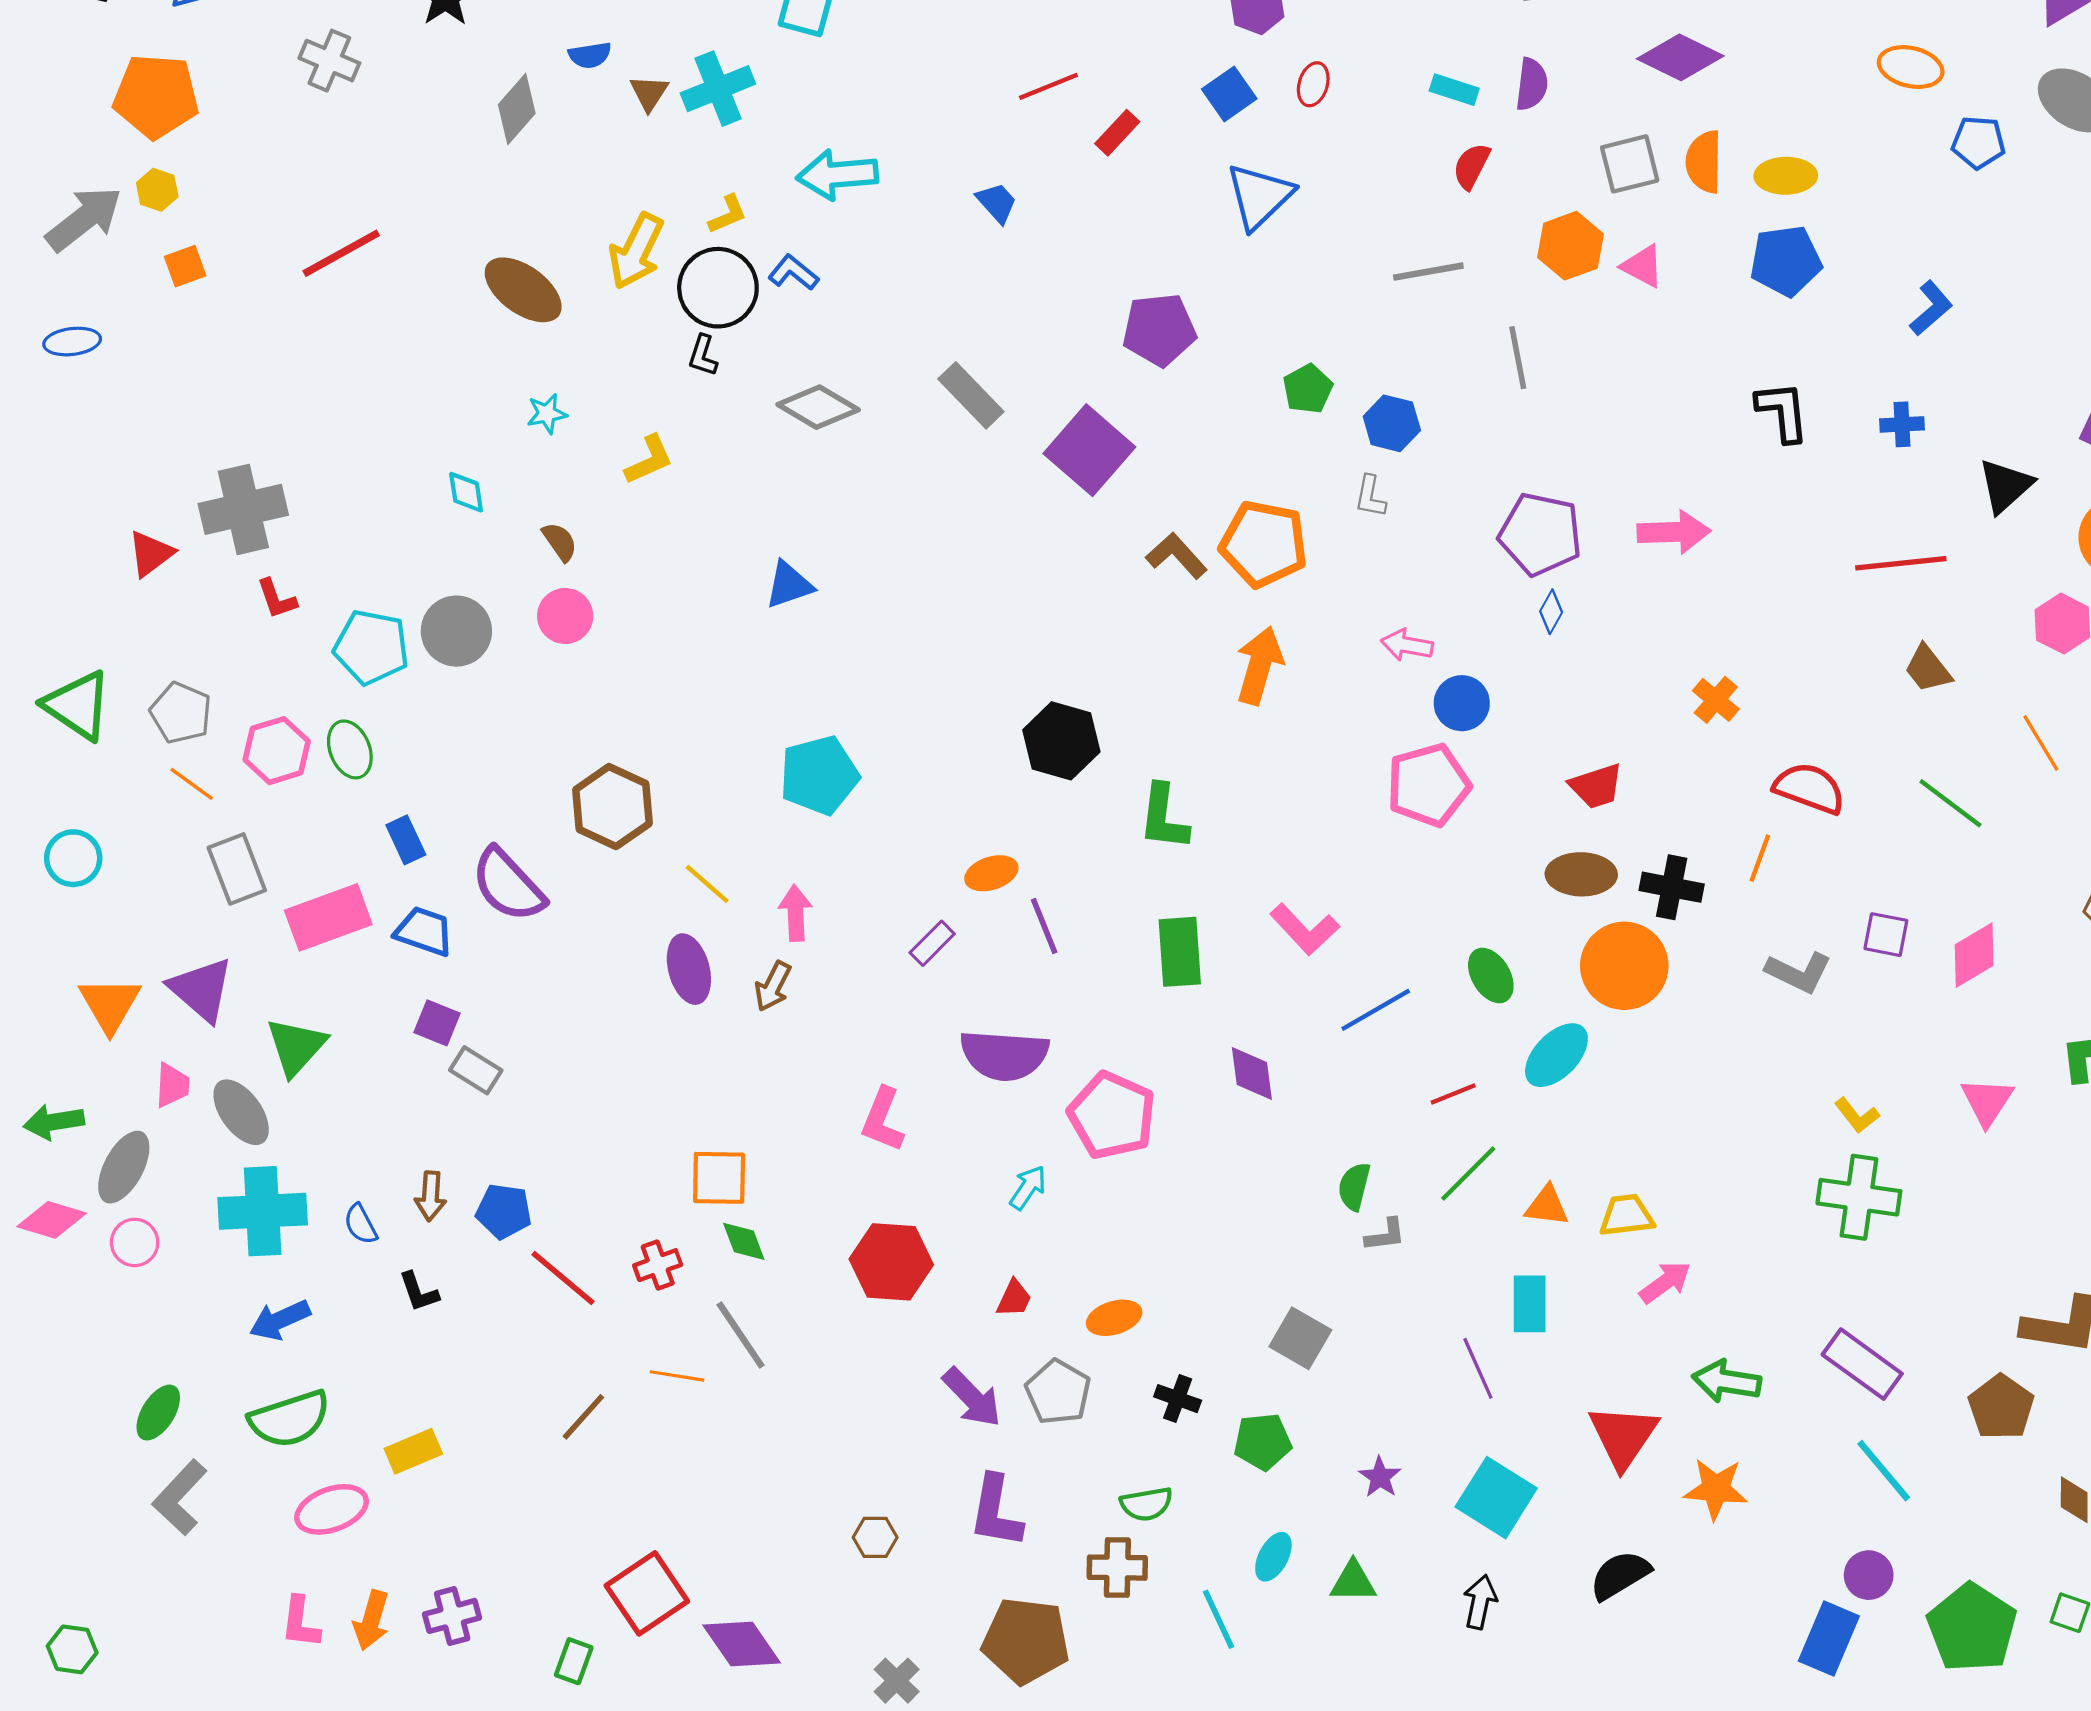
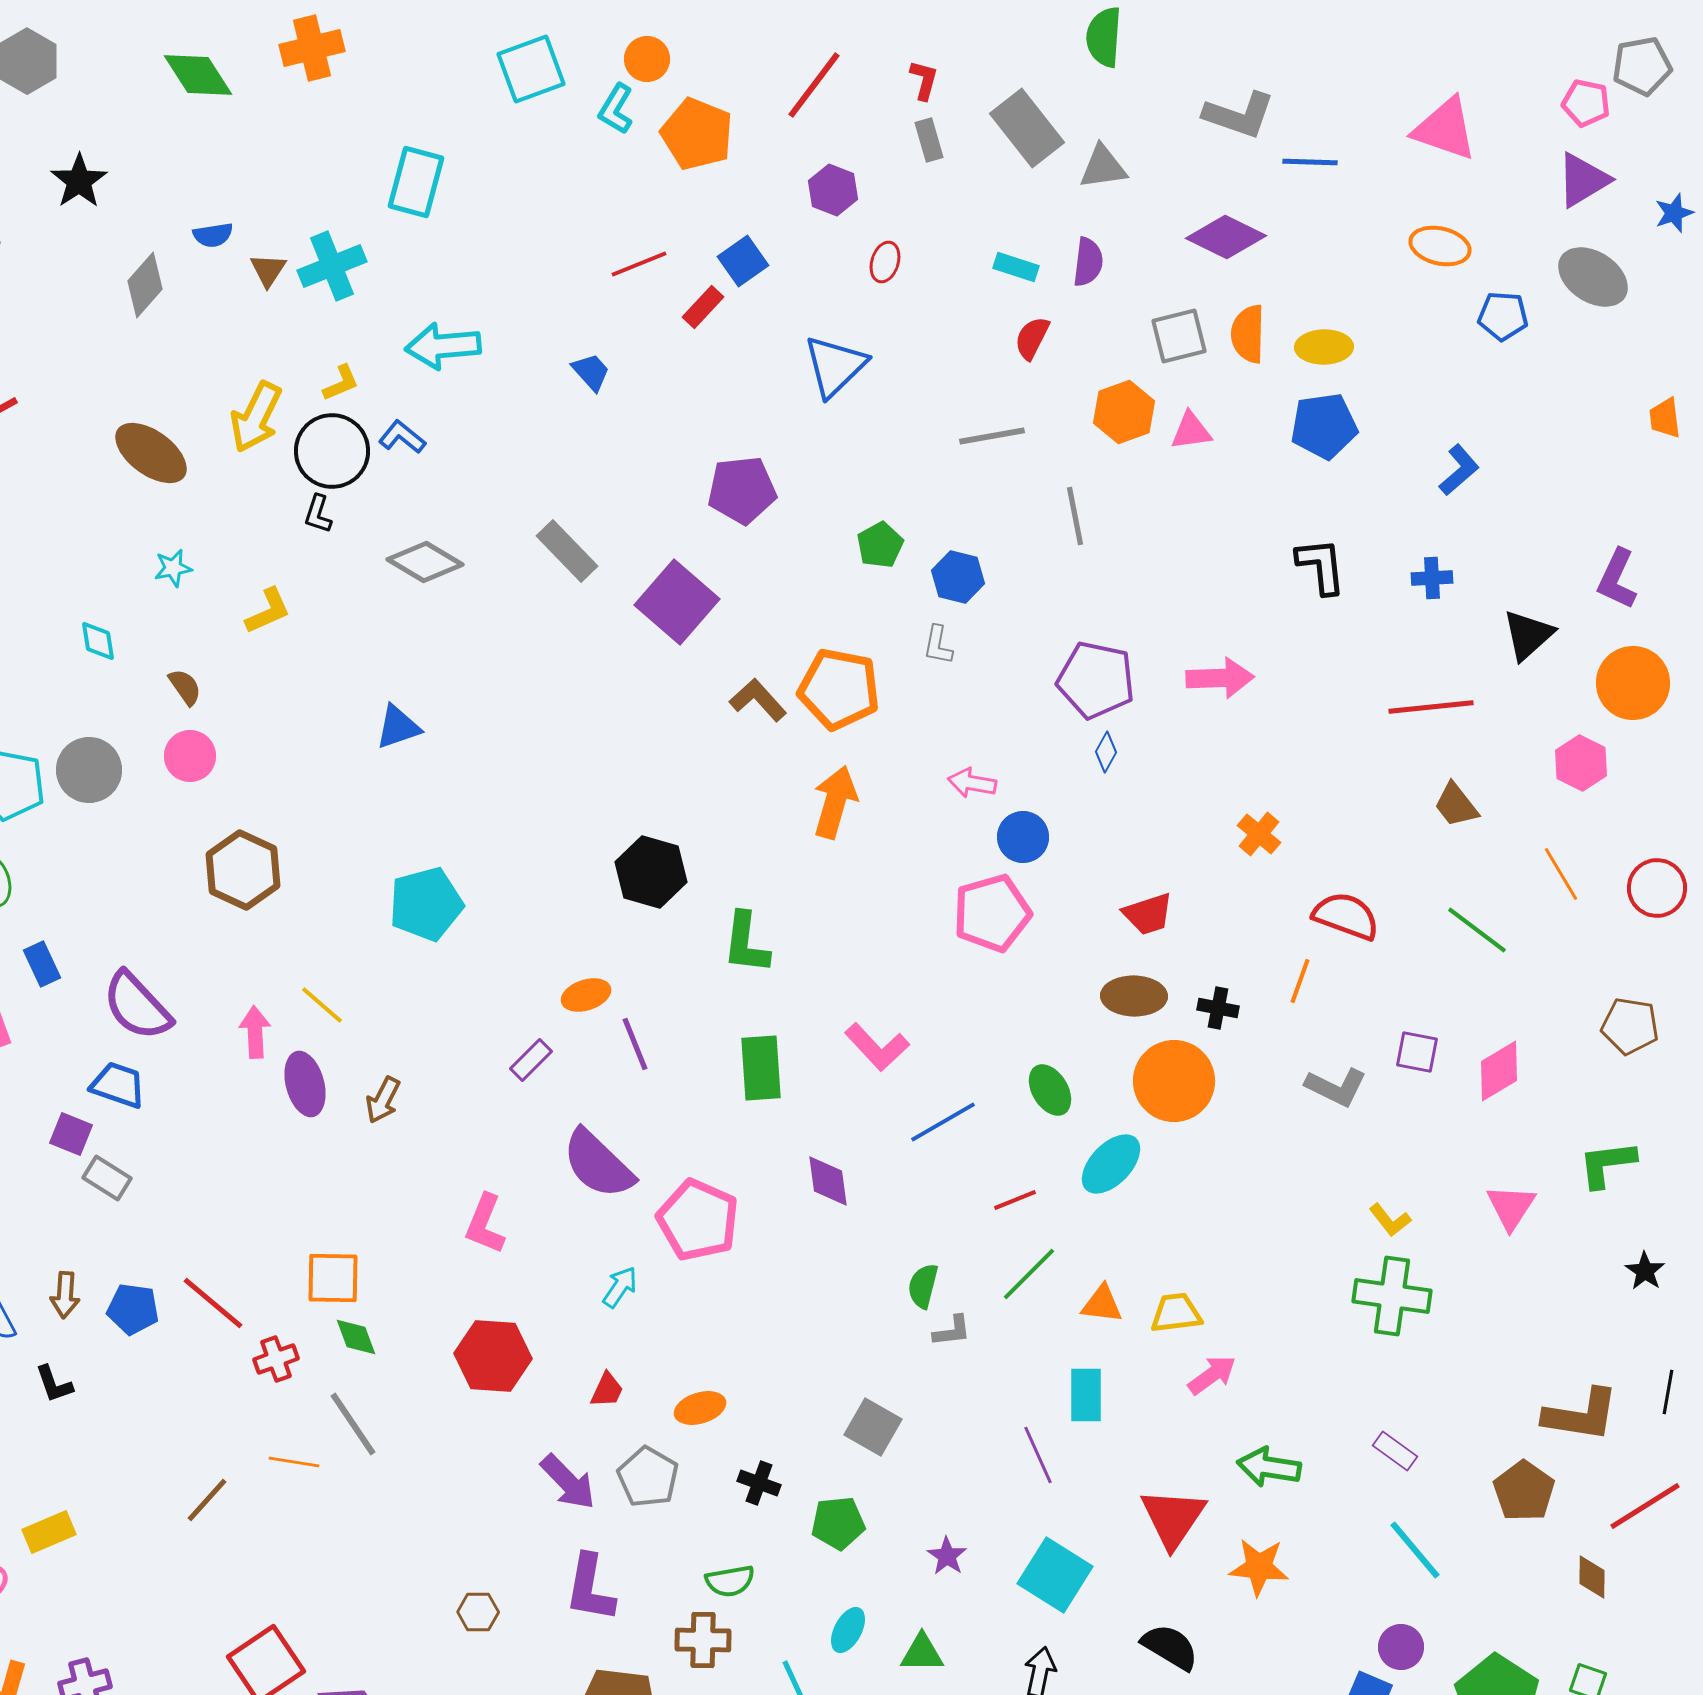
blue square: (1229, 94) -> (743, 261), moved
pink triangle: (1643, 266) -> (1191, 431), turned -36
brown hexagon: (612, 807) -> (243, 870), moved
black cross: (1672, 887) -> (1218, 1008), size x0.7
pink arrow: (795, 913) -> (255, 1032), moved
blue trapezoid: (424, 931) -> (118, 1085), moved
purple semicircle: (1004, 1055) -> (598, 1164), turned 40
red line: (563, 1278) -> (213, 1303), moved
purple rectangle: (1862, 1364) -> (1395, 1451), size x0.6
black semicircle: (1620, 1575) -> (1170, 1647), turned 62

